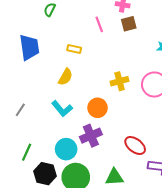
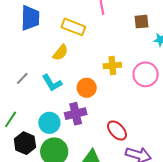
brown square: (129, 24) -> (141, 22), moved
yellow rectangle: (74, 49) -> (73, 27), size x1.6
gray line: (20, 110) -> (22, 78), moved

